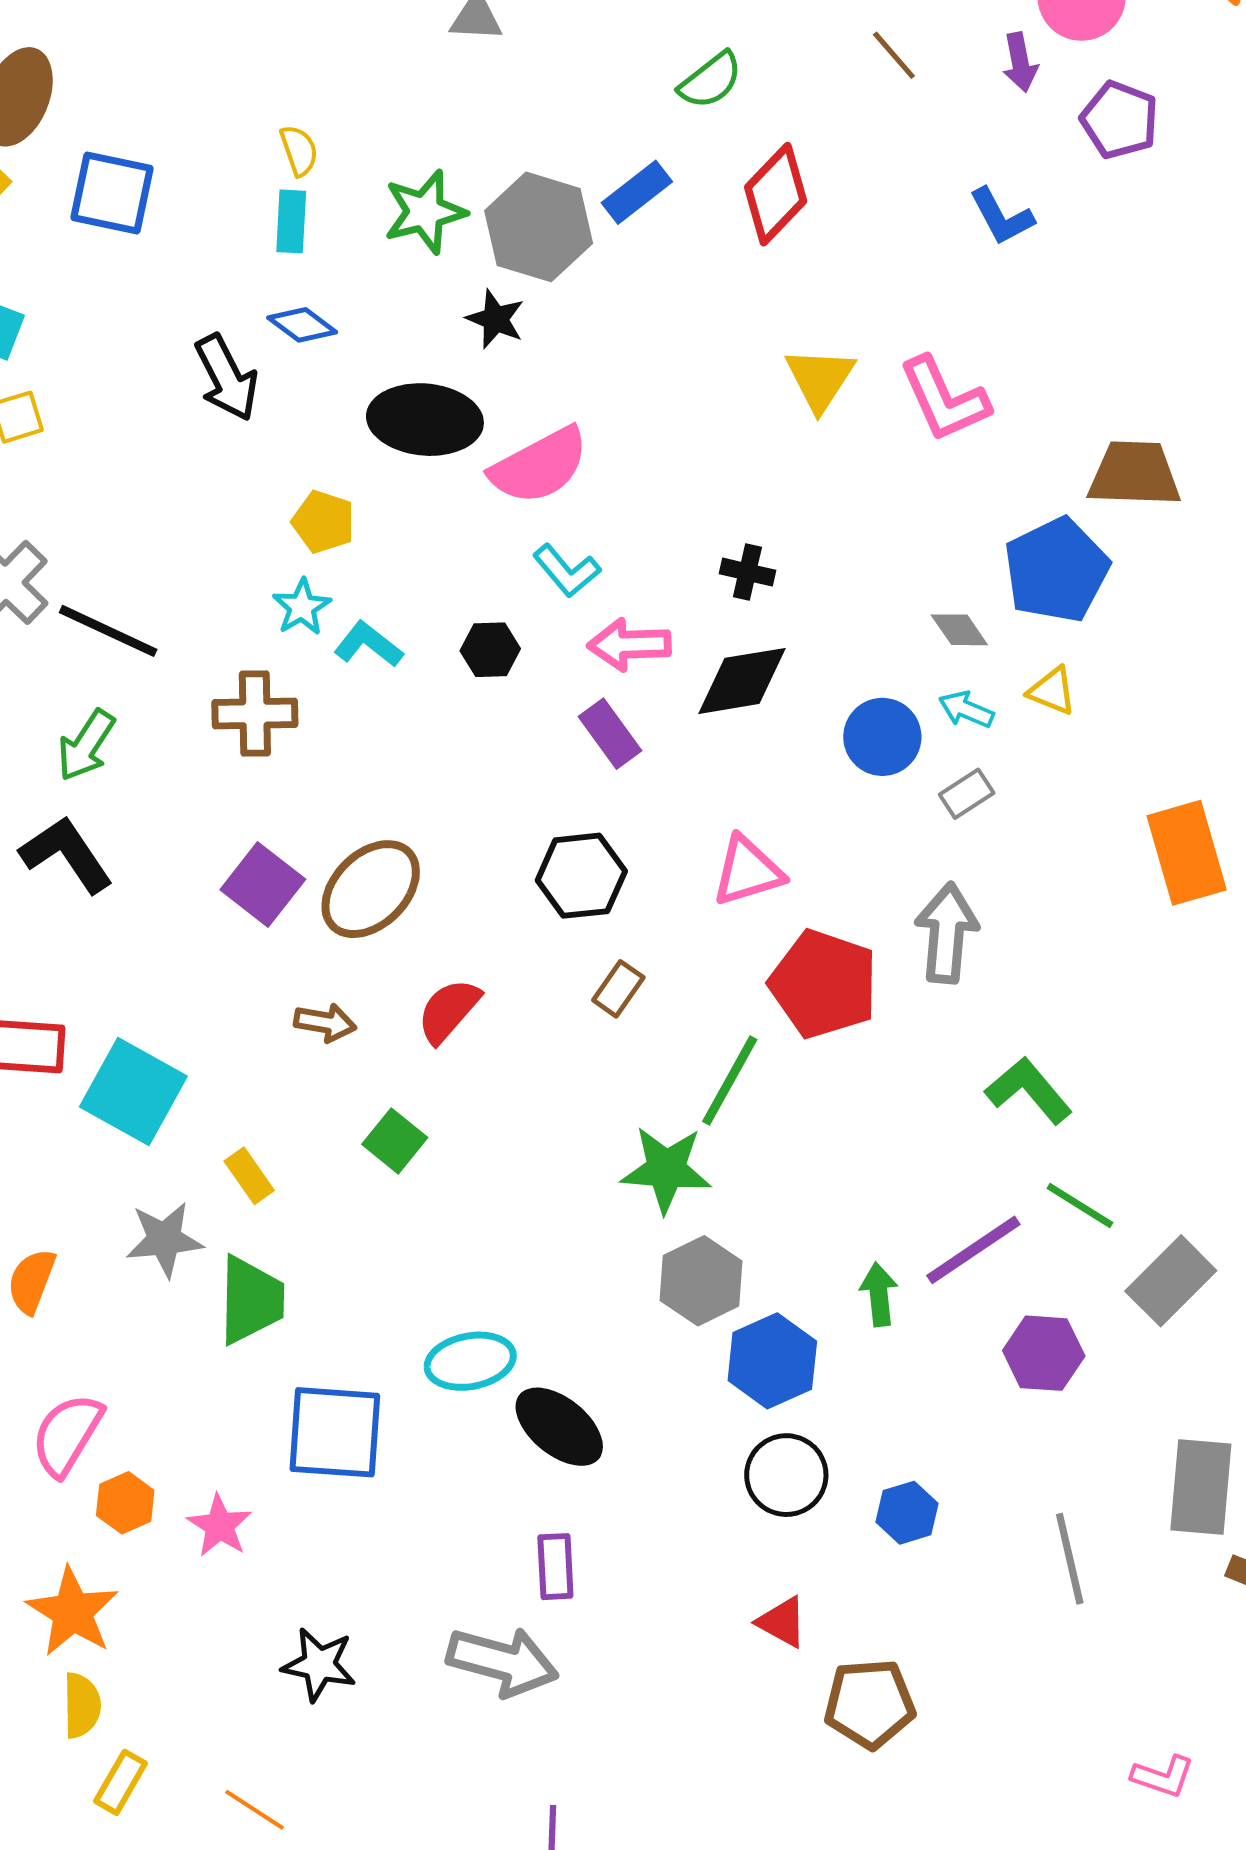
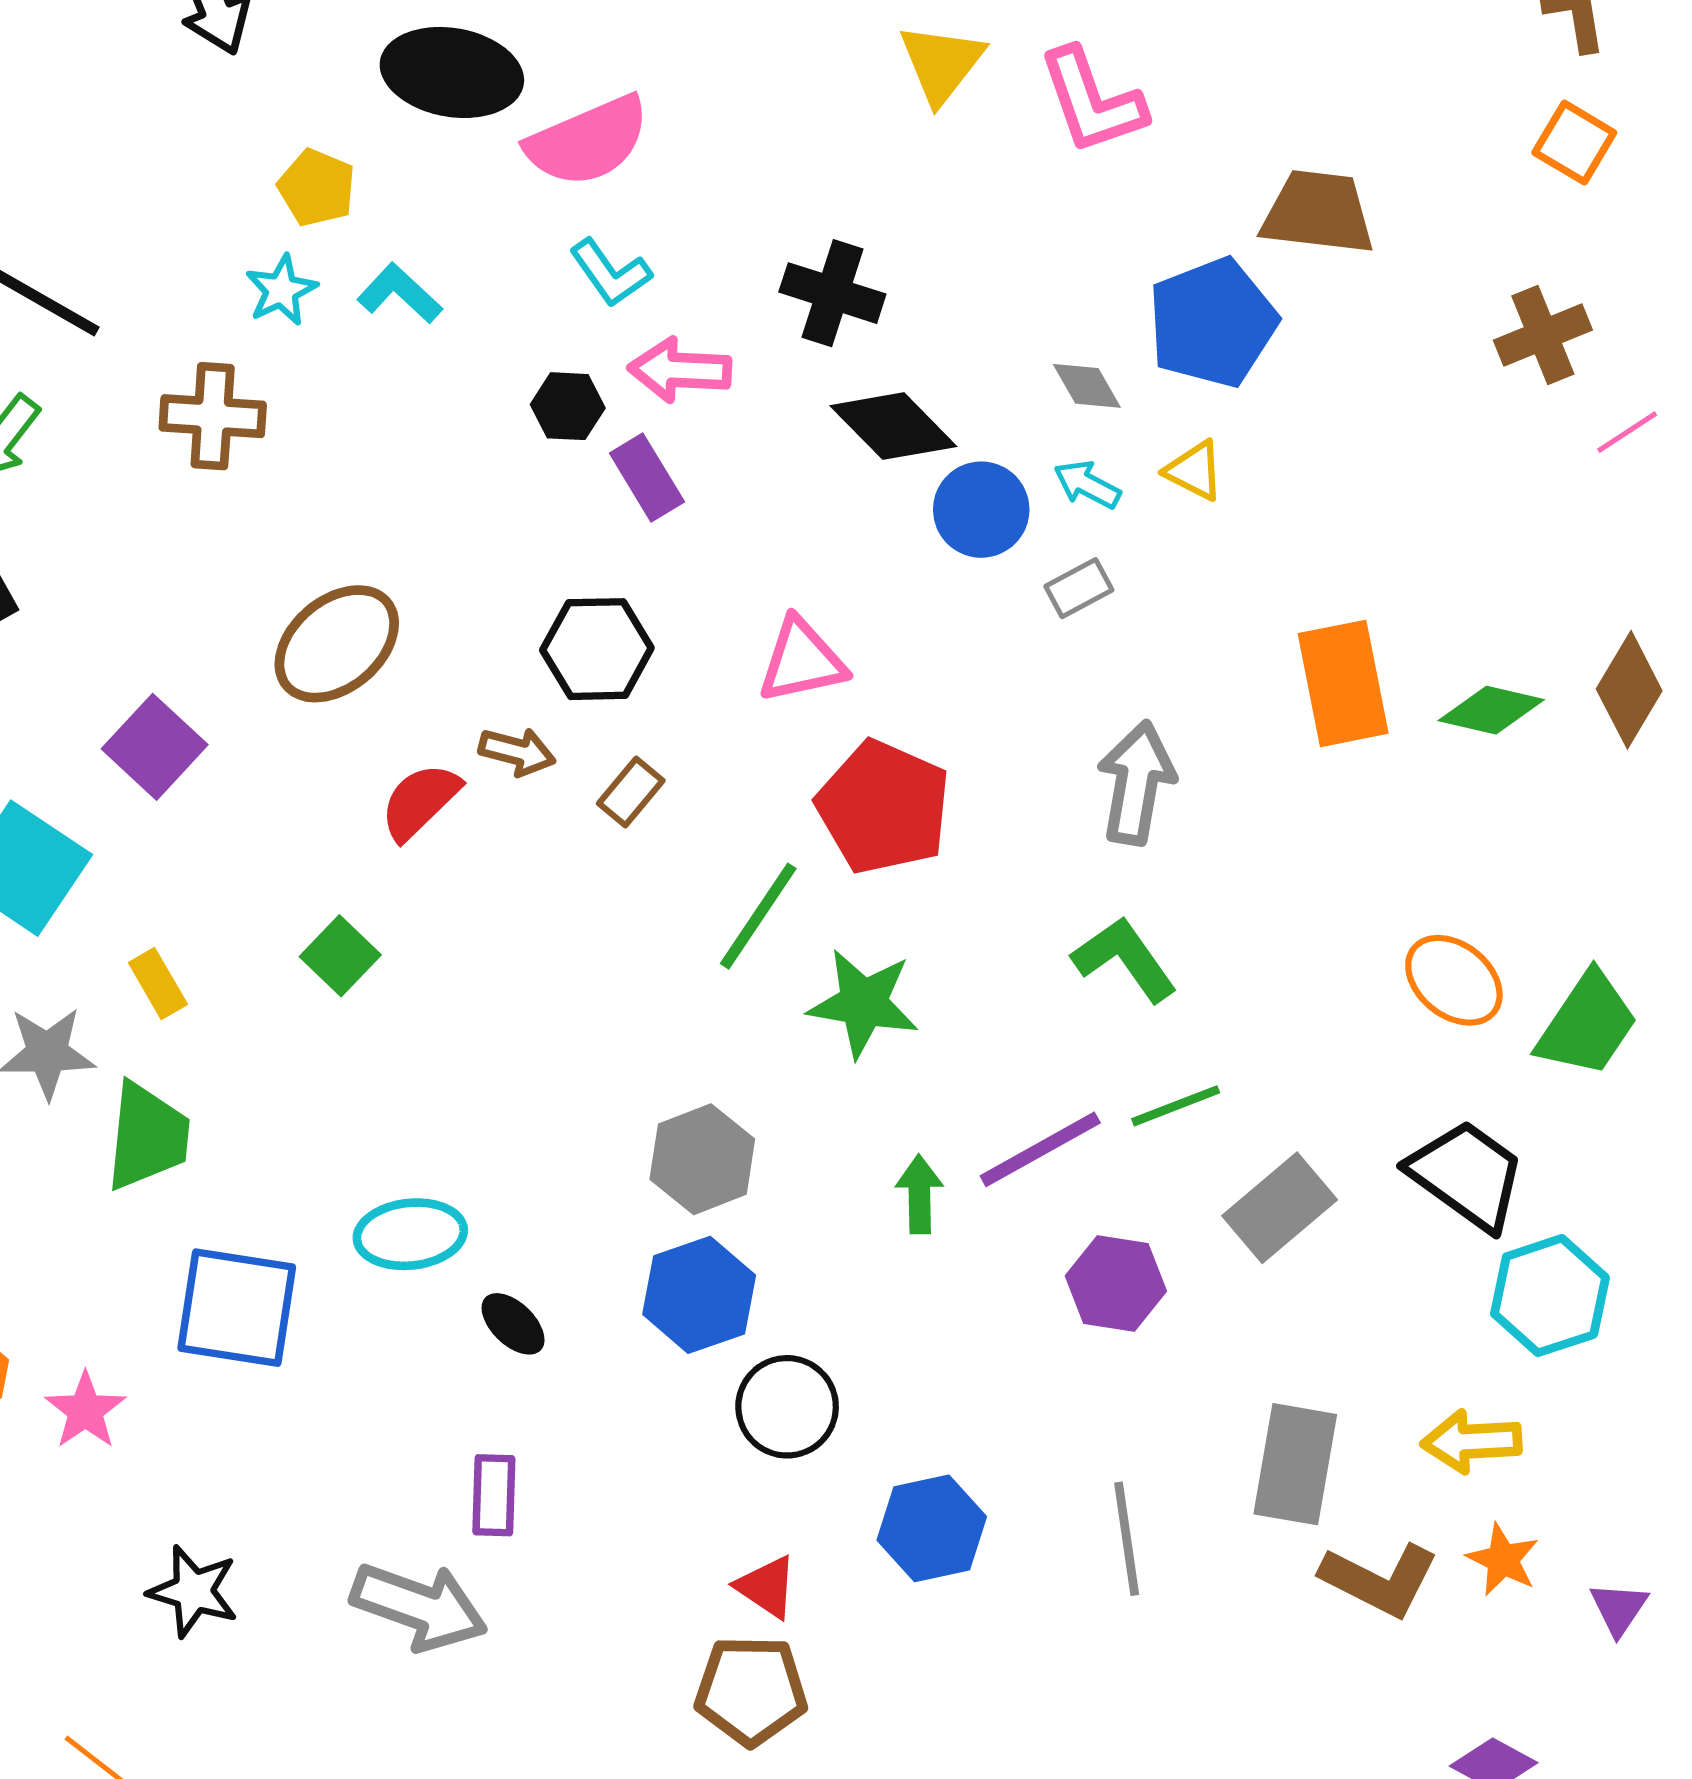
black cross: (747, 572) -> (832, 293), size x1.5
cyan L-shape: (368, 644) -> (400, 293), moved
black hexagon: (490, 650) -> (568, 406), moved
black diamond: (742, 681) -> (893, 426), moved, turned 50
purple square: (263, 884) -> (155, 747), moved
gray arrow: (947, 933) -> (1136, 783), moved
brown arrow: (325, 1023) -> (517, 752), moved
green star: (666, 1169) -> (863, 1003), moved
green line: (1080, 1205) -> (1176, 1106), turned -58
blue hexagon: (772, 1361) -> (699, 1295), moved
black ellipse: (559, 1427) -> (513, 1324), size x0.6
blue hexagon: (907, 1513) -> (932, 1528), moved, size x1.4
brown pentagon: (870, 1704) -> (751, 1691), moved

